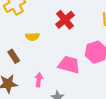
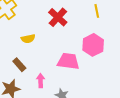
brown rectangle: (14, 56) -> (19, 65), moved

